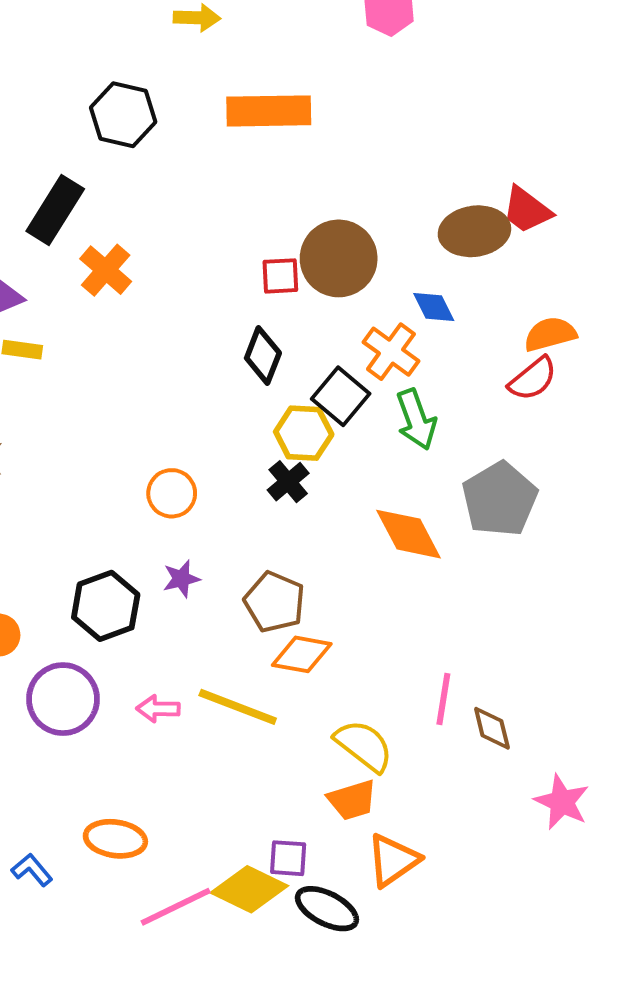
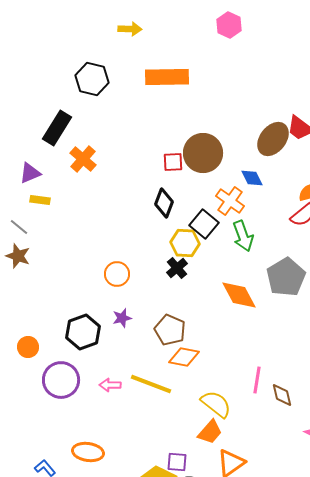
brown ellipse: (474, 231) -> (273, 139), turned -44
orange trapezoid: (352, 800) -> (210, 432), turned -32

